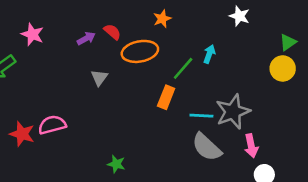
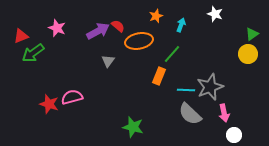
purple arrow: (86, 38) -> (98, 31), size x1.6
cyan arrow: (209, 54) -> (181, 25), moved
green star: (116, 164) -> (133, 127), moved, size x1.5

